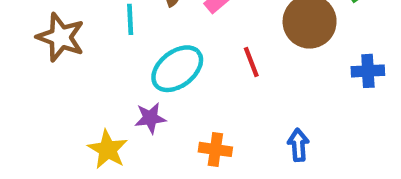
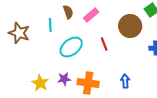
purple star: (150, 118) -> (64, 79), moved
orange cross: (215, 149) -> (88, 83), size x1.5

